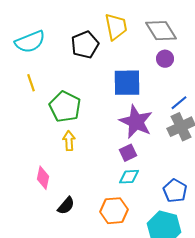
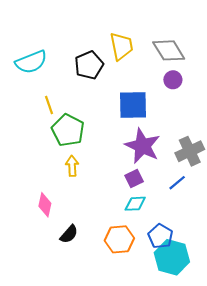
yellow line: (31, 83) -> (49, 105), moved
blue line: (179, 103) -> (177, 183), moved
blue pentagon: (175, 191) -> (160, 236), moved

